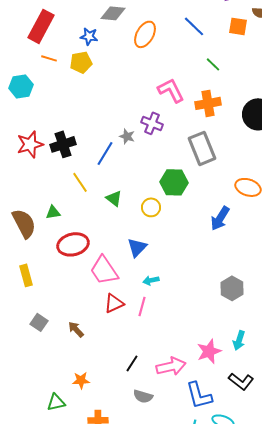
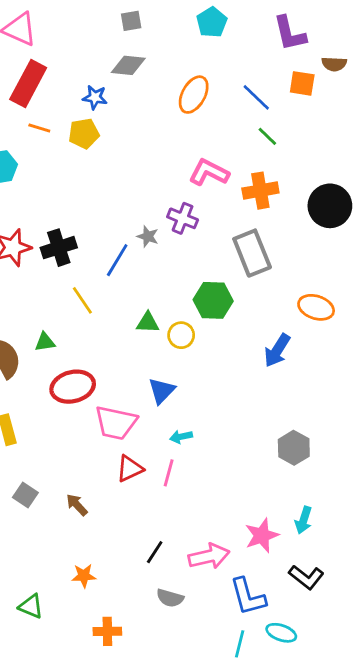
blue line: (194, 26) -> (256, 97), moved
orange ellipse: (145, 34) -> (194, 95), moved
pink L-shape: (171, 90) -> (209, 172), turned -36
green triangle: (114, 198) -> (148, 323), moved, turned -36
pink trapezoid: (104, 270) -> (116, 423), turned -44
green triangle: (56, 402) -> (31, 606), moved, turned 36

